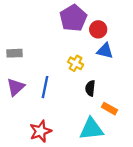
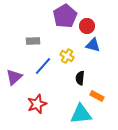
gray rectangle: (14, 53) -> (33, 41), moved
blue line: (45, 87) -> (43, 66), moved, turned 30
red star: (40, 131) -> (37, 104), moved

